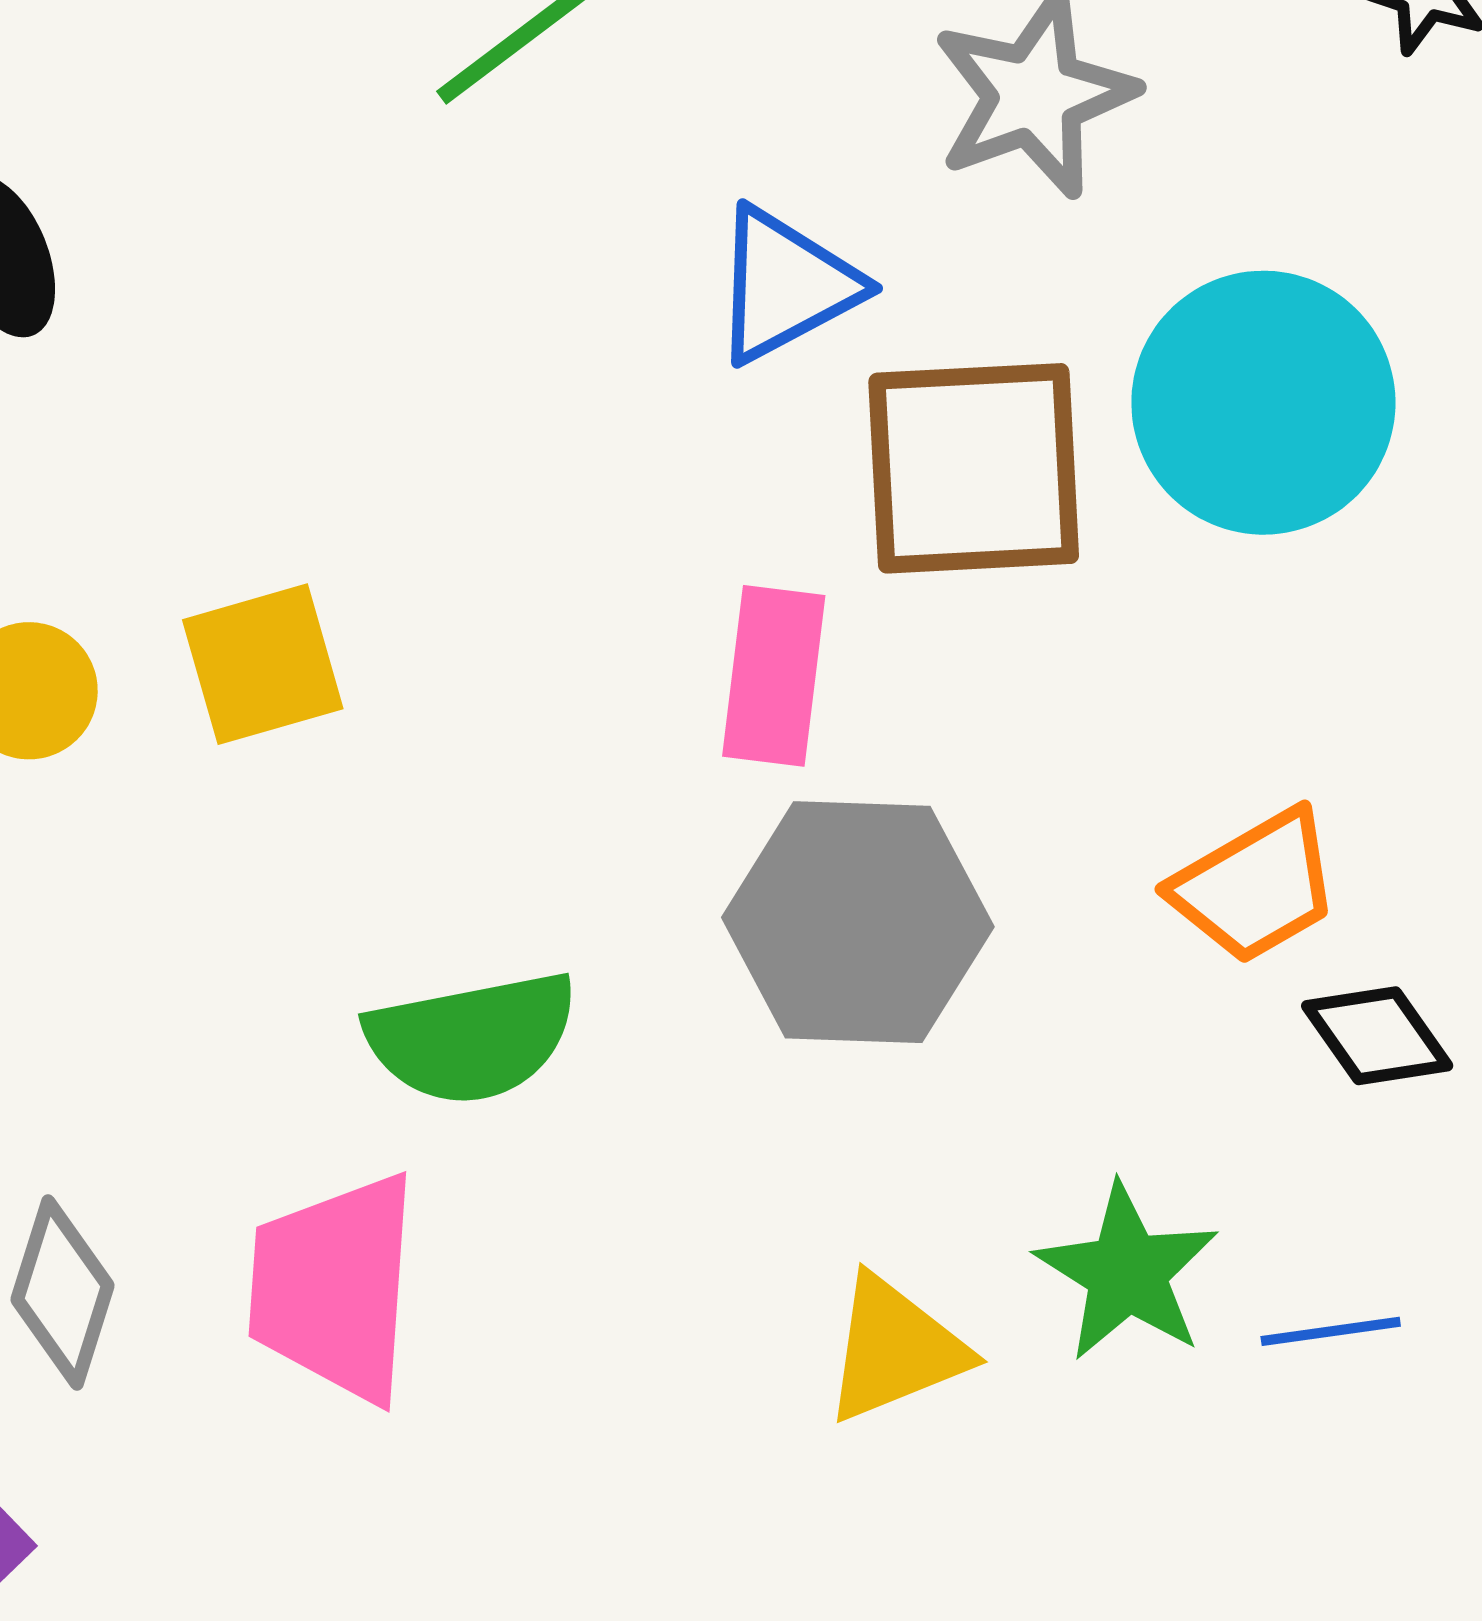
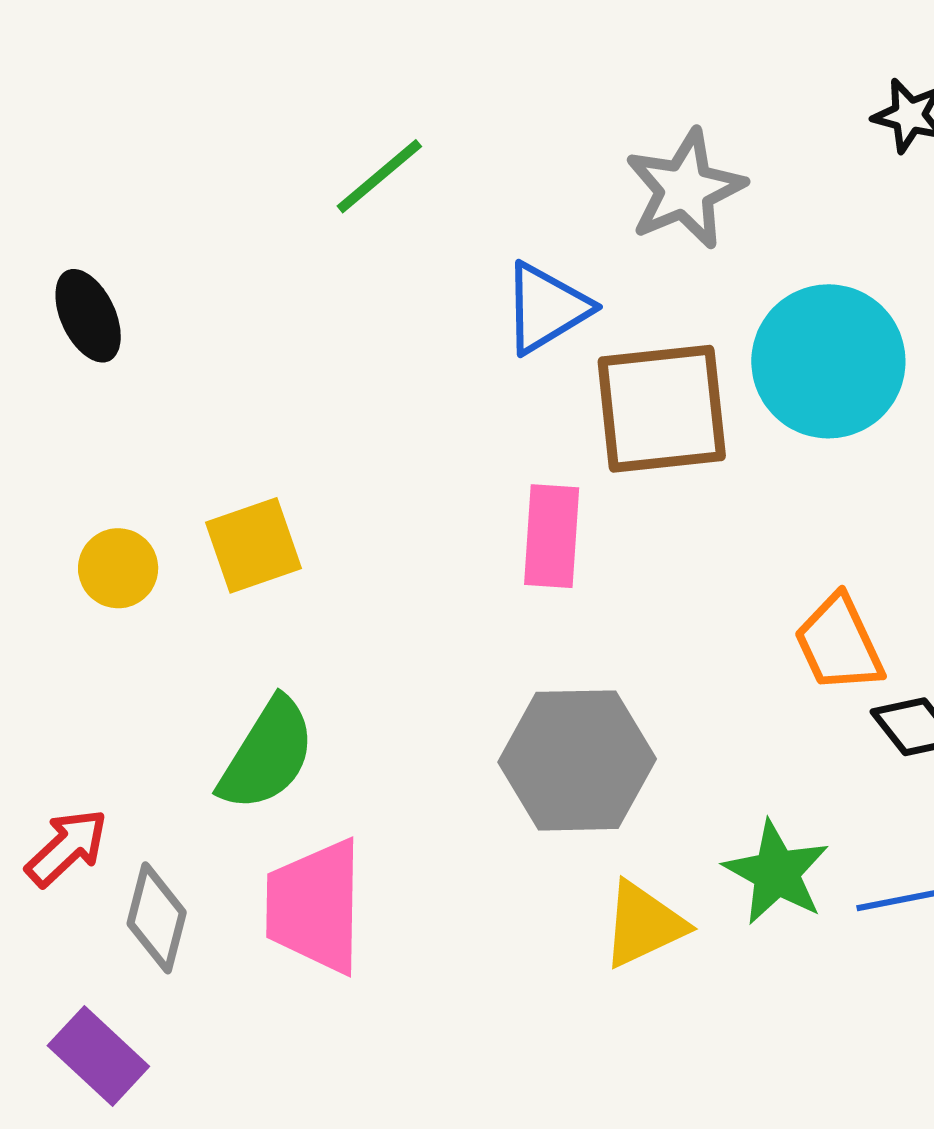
orange trapezoid: (1255, 886) -> (839, 644), turned 98
gray hexagon: (858, 922) -> (577, 760), moved
green semicircle: (472, 1038) -> (267, 755), moved, turned -44

